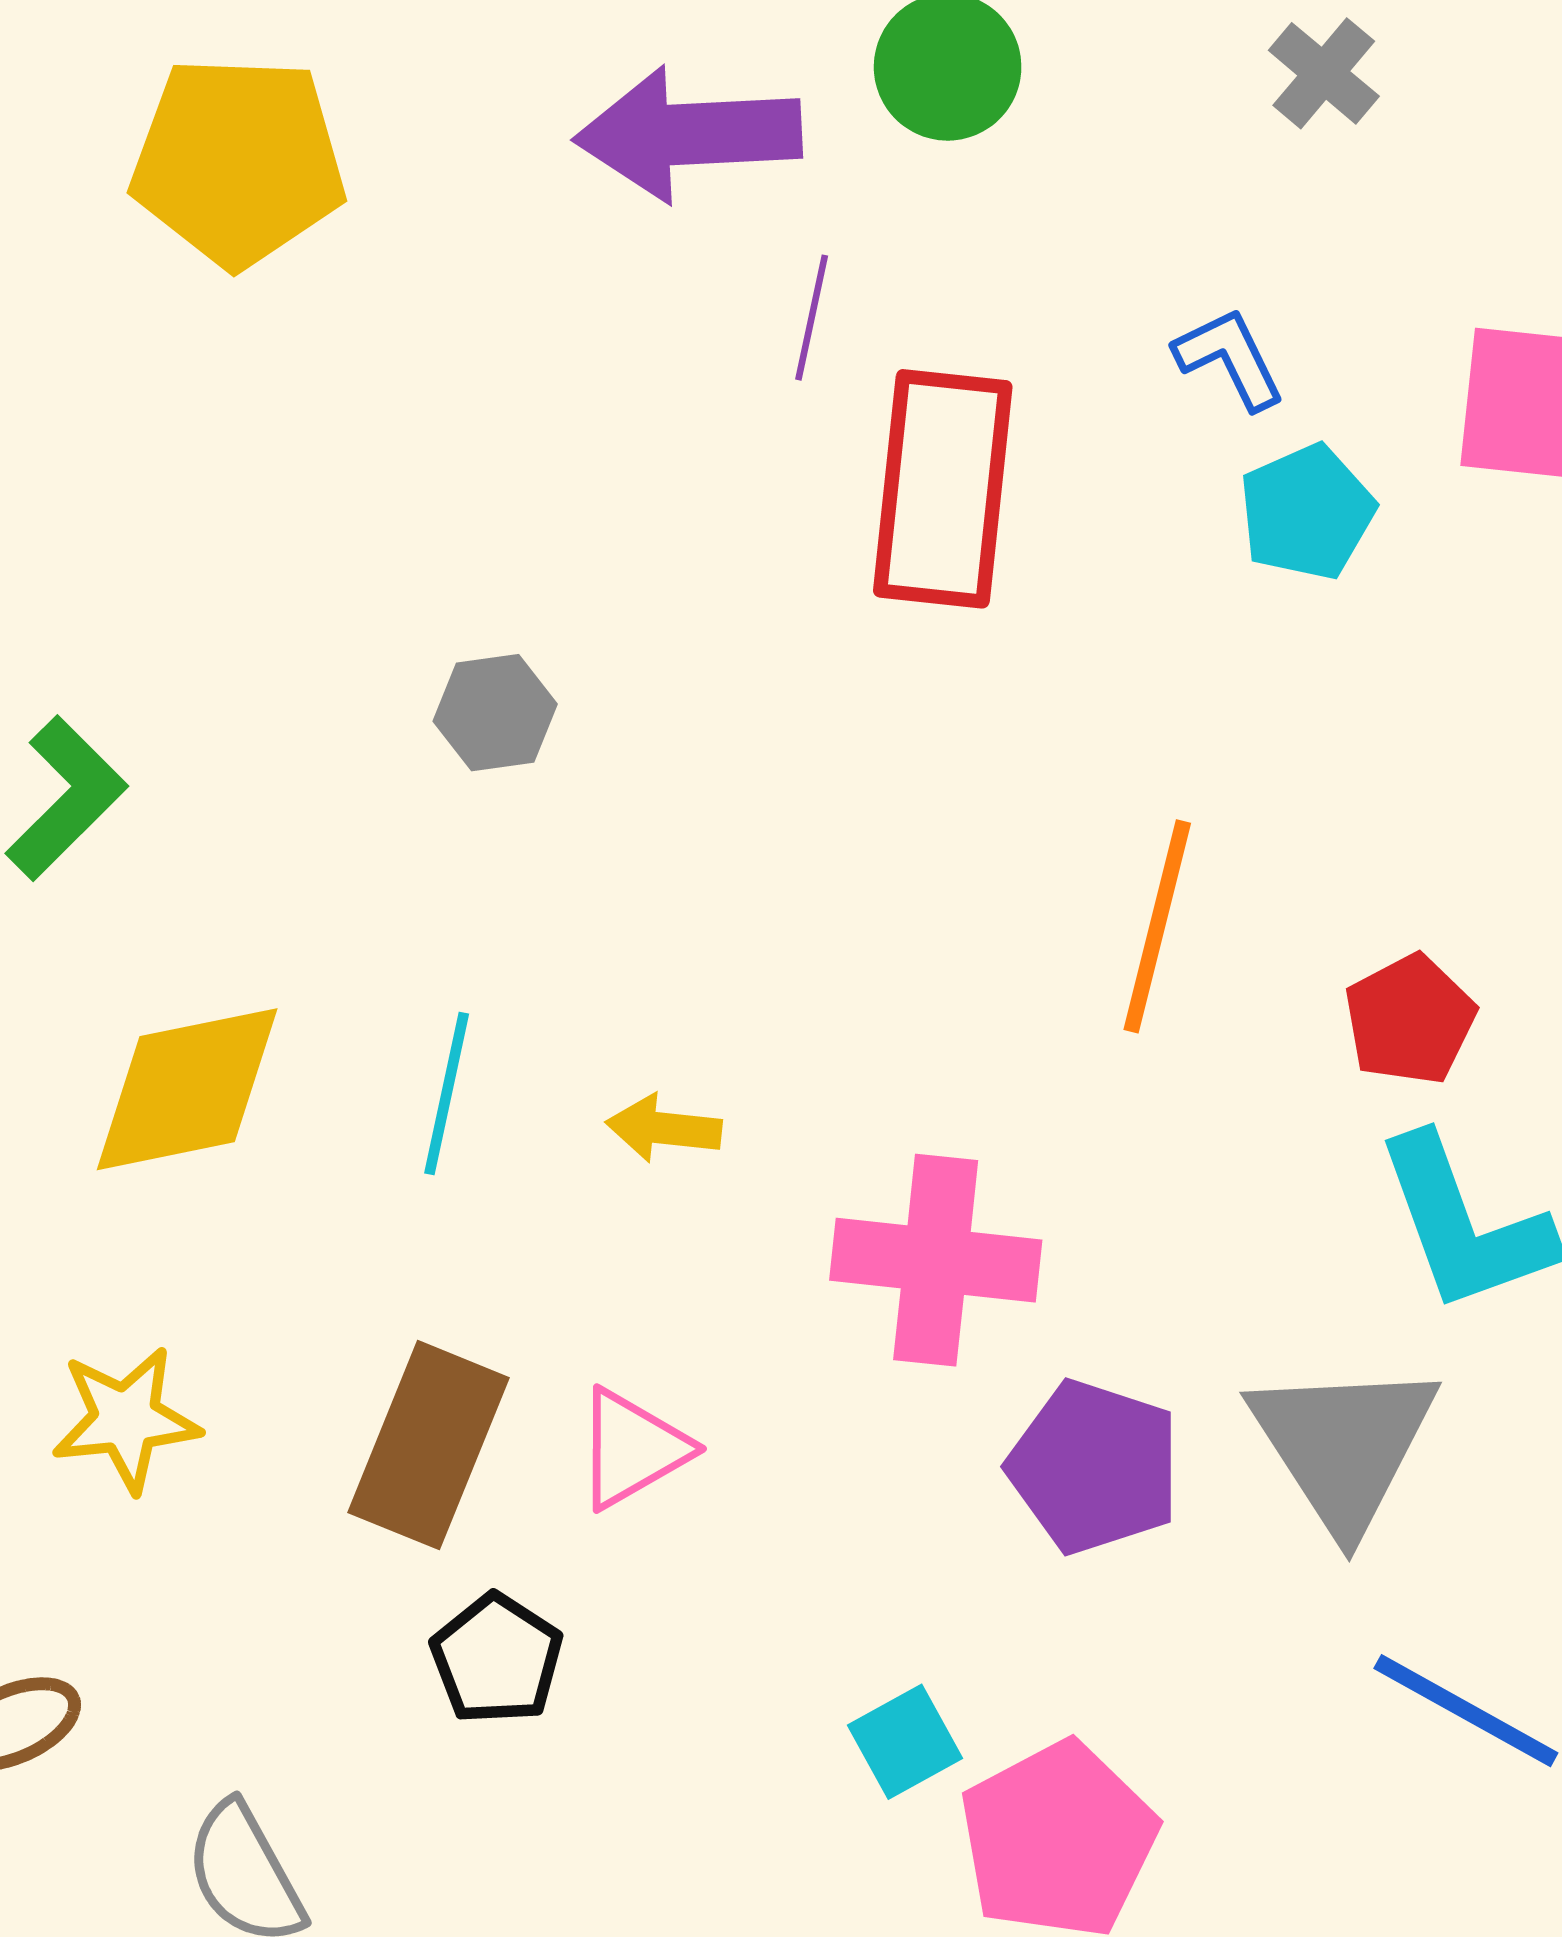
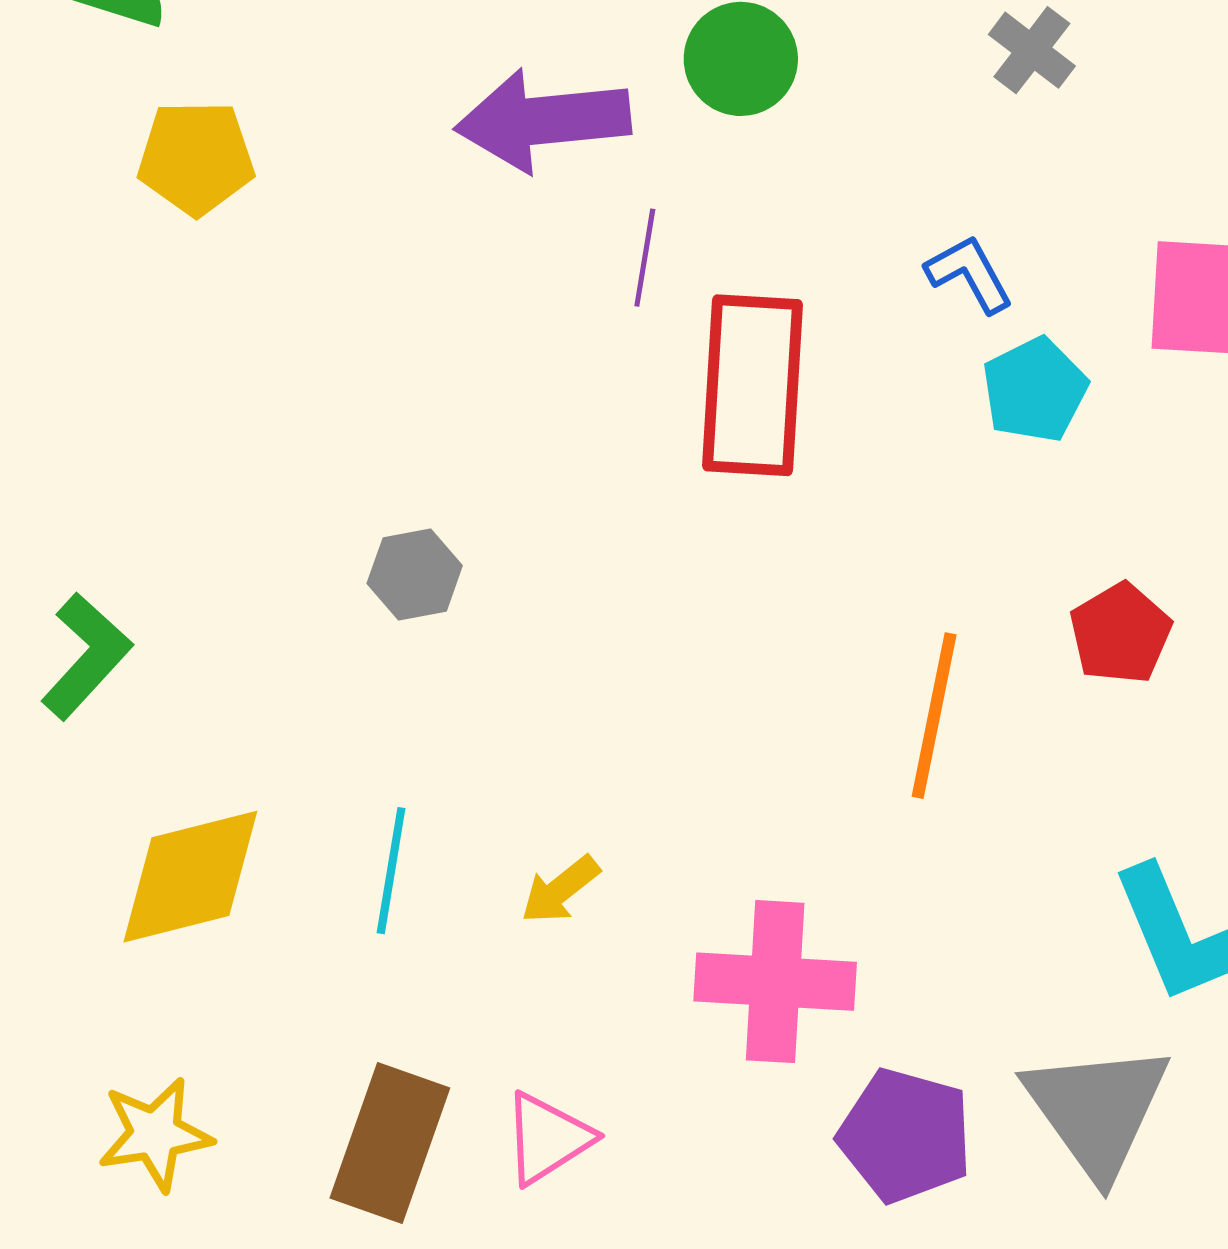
yellow pentagon: (238, 161) -> (196, 158), size x0.7
red pentagon: (1410, 1020) -> (1120, 633), moved
yellow arrow: (664, 1128) -> (560, 890), turned -42

